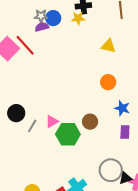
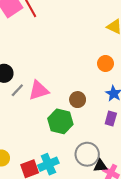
pink triangle: (52, 121) -> (39, 90), size x1.5
green hexagon: (68, 134) -> (60, 121), moved

